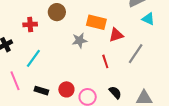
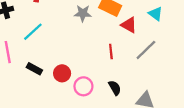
cyan triangle: (148, 19) -> (156, 14), moved
red triangle: (116, 35) -> (129, 25), turned 35
gray star: (80, 40) -> (83, 13), moved

